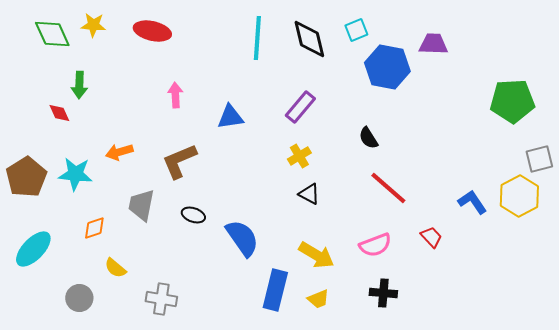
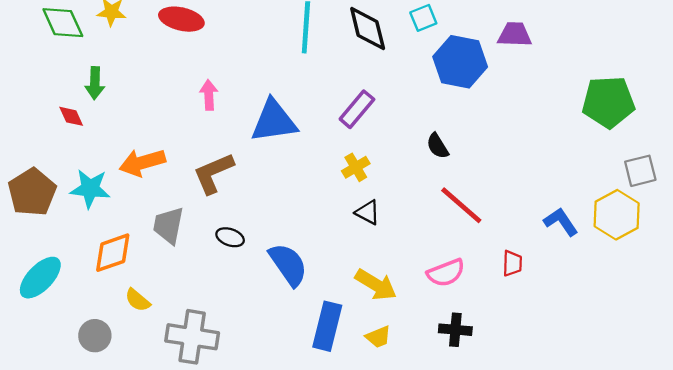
blue triangle: (230, 117) -> (274, 121), size x1.5
orange arrow: (119, 152) -> (142, 163), size x1.4
orange diamond: (94, 228) -> (113, 253), size x1.5
red trapezoid: (431, 237) -> (512, 263), turned 45
gray cross: (161, 299) -> (192, 337), size x1.4

